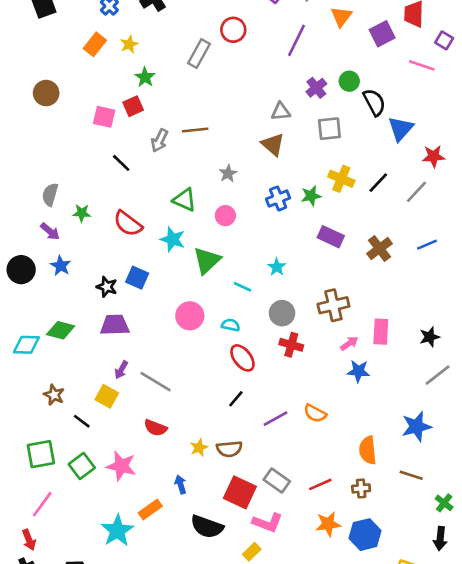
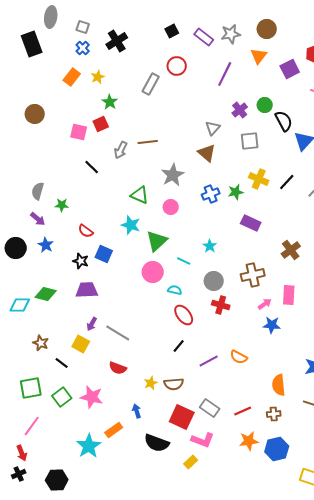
gray triangle: (281, 112) -> (213, 128), turned -42
gray star: (228, 173) -> (173, 175), size x1.6
red semicircle: (128, 224) -> (86, 231), moved, size x0.7
brown cross: (380, 249) -> (291, 250), moved
pink circle: (190, 316) -> (153, 272), moved

